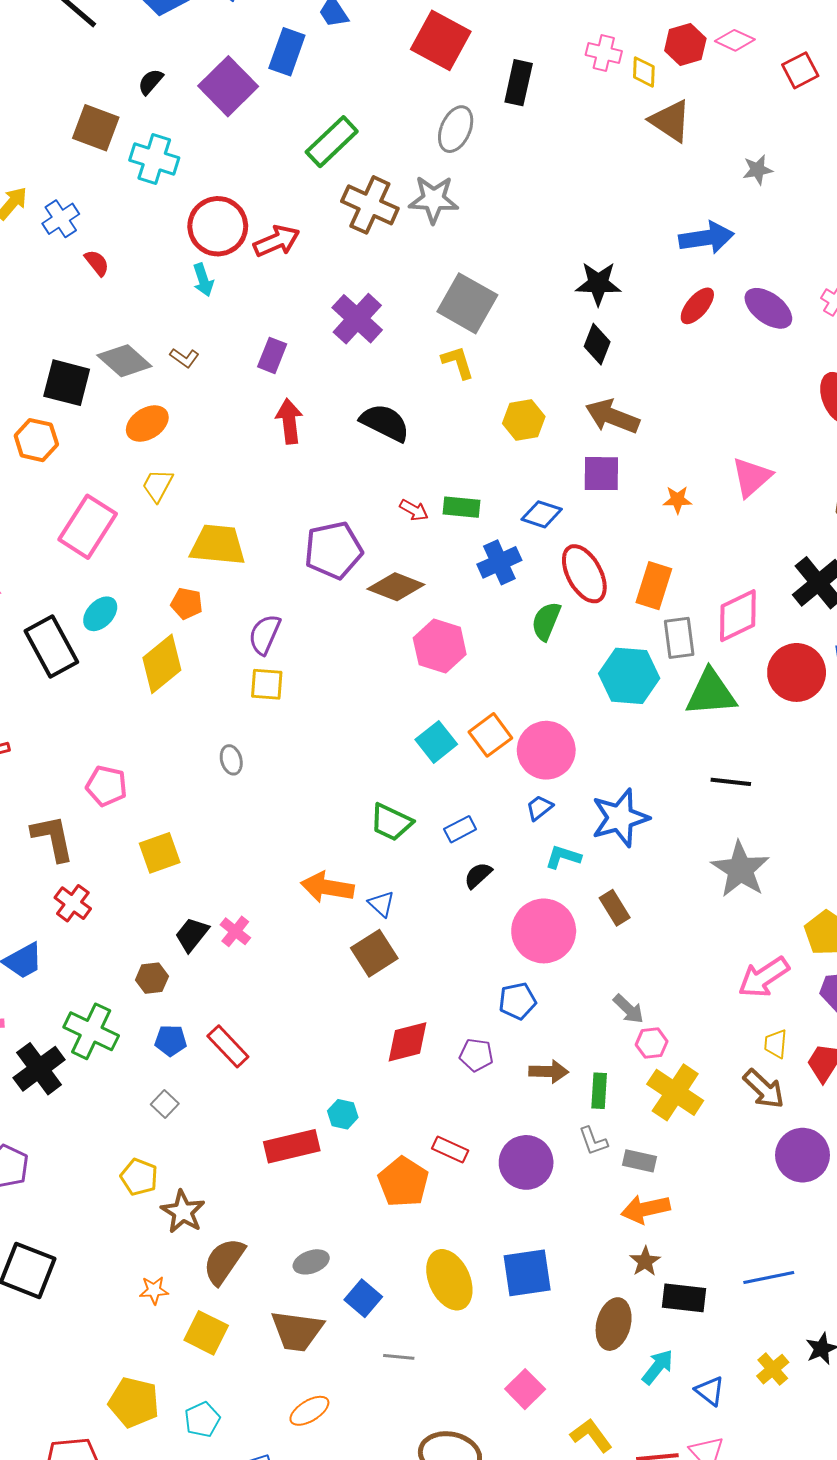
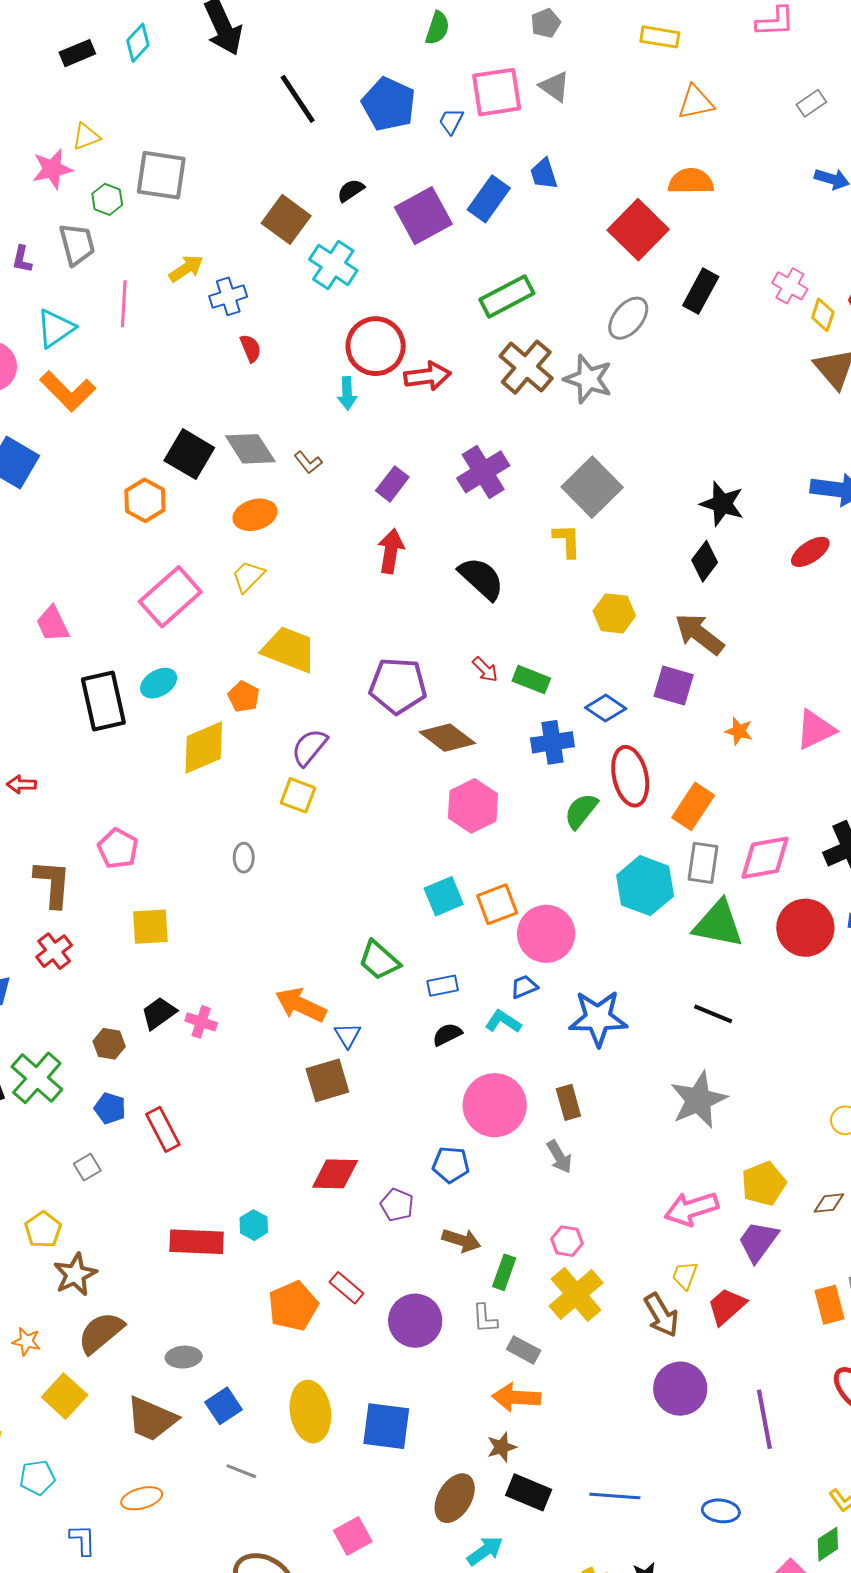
cyan L-shape: (563, 857) -> (503, 1022), moved
pink cross: (235, 931) -> (201, 1022), turned -36
gray arrow: (628, 1009) -> (559, 1157), moved

